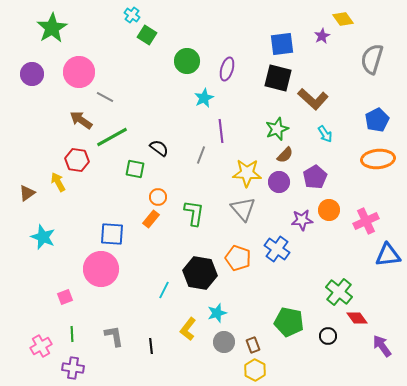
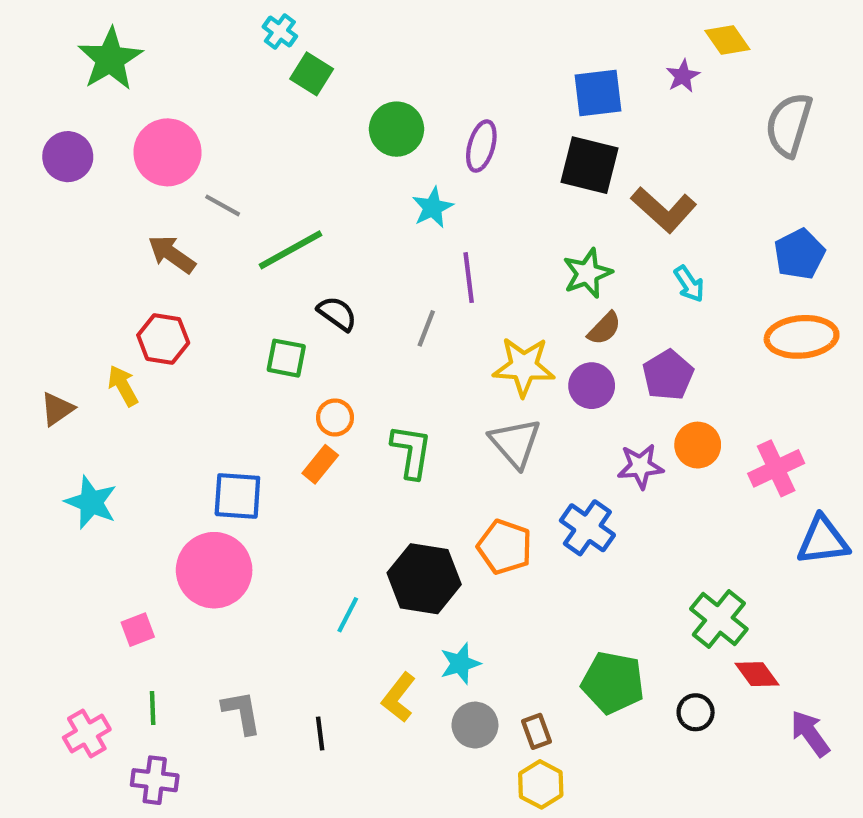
green line: (112, 137) -> (290, 250), moved

